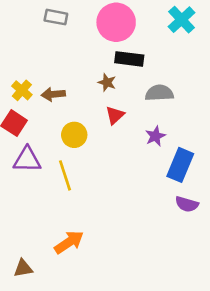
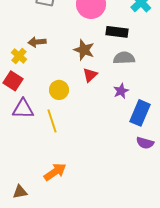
black rectangle: (129, 59) -> (117, 32), moved
brown star: (107, 82) -> (84, 50), size x1.5
brown arrow: (53, 94) -> (37, 42), moved

